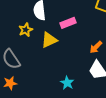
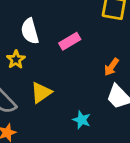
yellow triangle: (49, 40) -> (41, 93), moved

